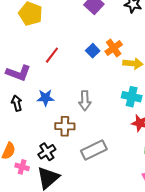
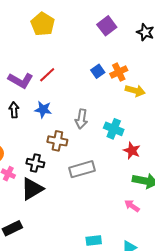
red line: (52, 55) -> (47, 75), moved
cyan cross: (132, 97) -> (114, 129), moved
black cross: (47, 152) -> (35, 163), turned 36

